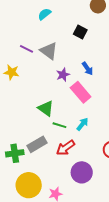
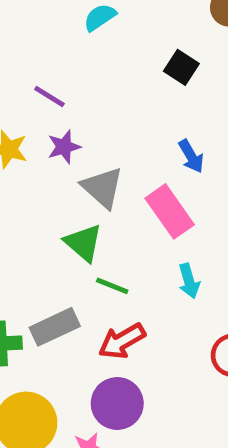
gray triangle: (49, 51) -> (102, 188), moved
purple star: (63, 75) -> (64, 147), moved
cyan arrow: (82, 124) -> (189, 281), moved, turned 120
purple circle: (82, 172) -> (117, 403), moved

